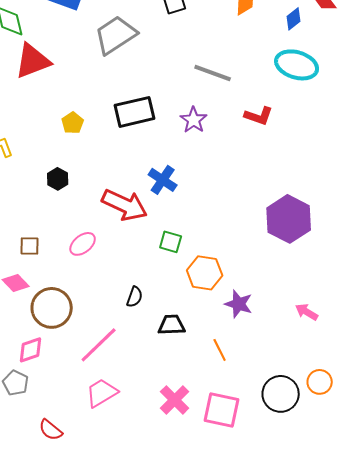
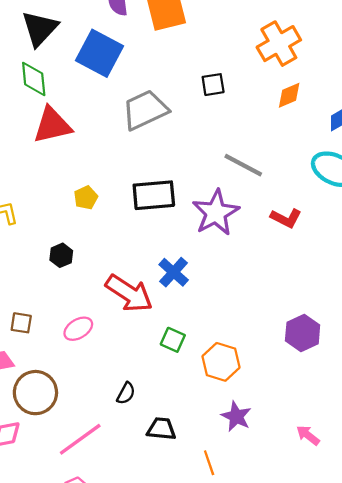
purple star: (194, 120) -> (216, 213), size x1.6
purple hexagon: (289, 219) -> (303, 333), size x0.7
orange hexagon: (205, 273) -> (221, 362), moved

